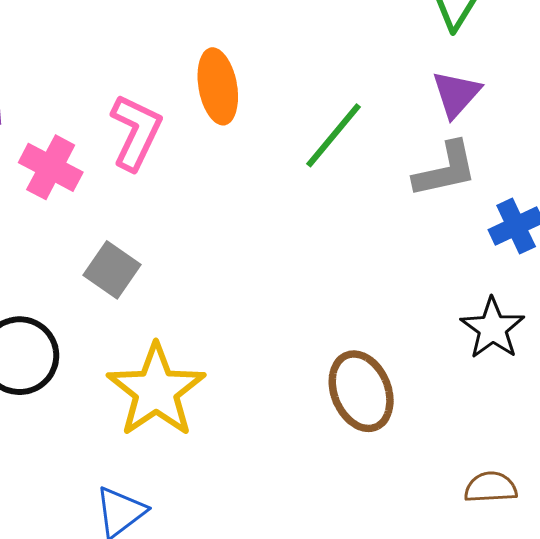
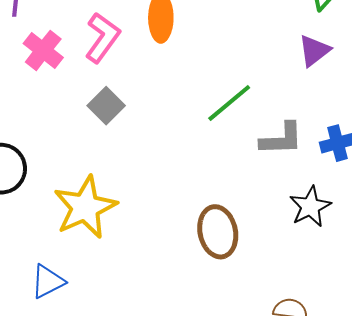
green line: (334, 135) -> (229, 103), moved
gray L-shape: (445, 170) -> (282, 139), moved
gray square: (112, 270) -> (106, 106), moved

